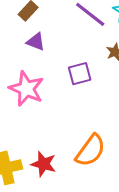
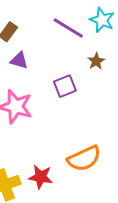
orange semicircle: (90, 151) -> (84, 159), turned 36

